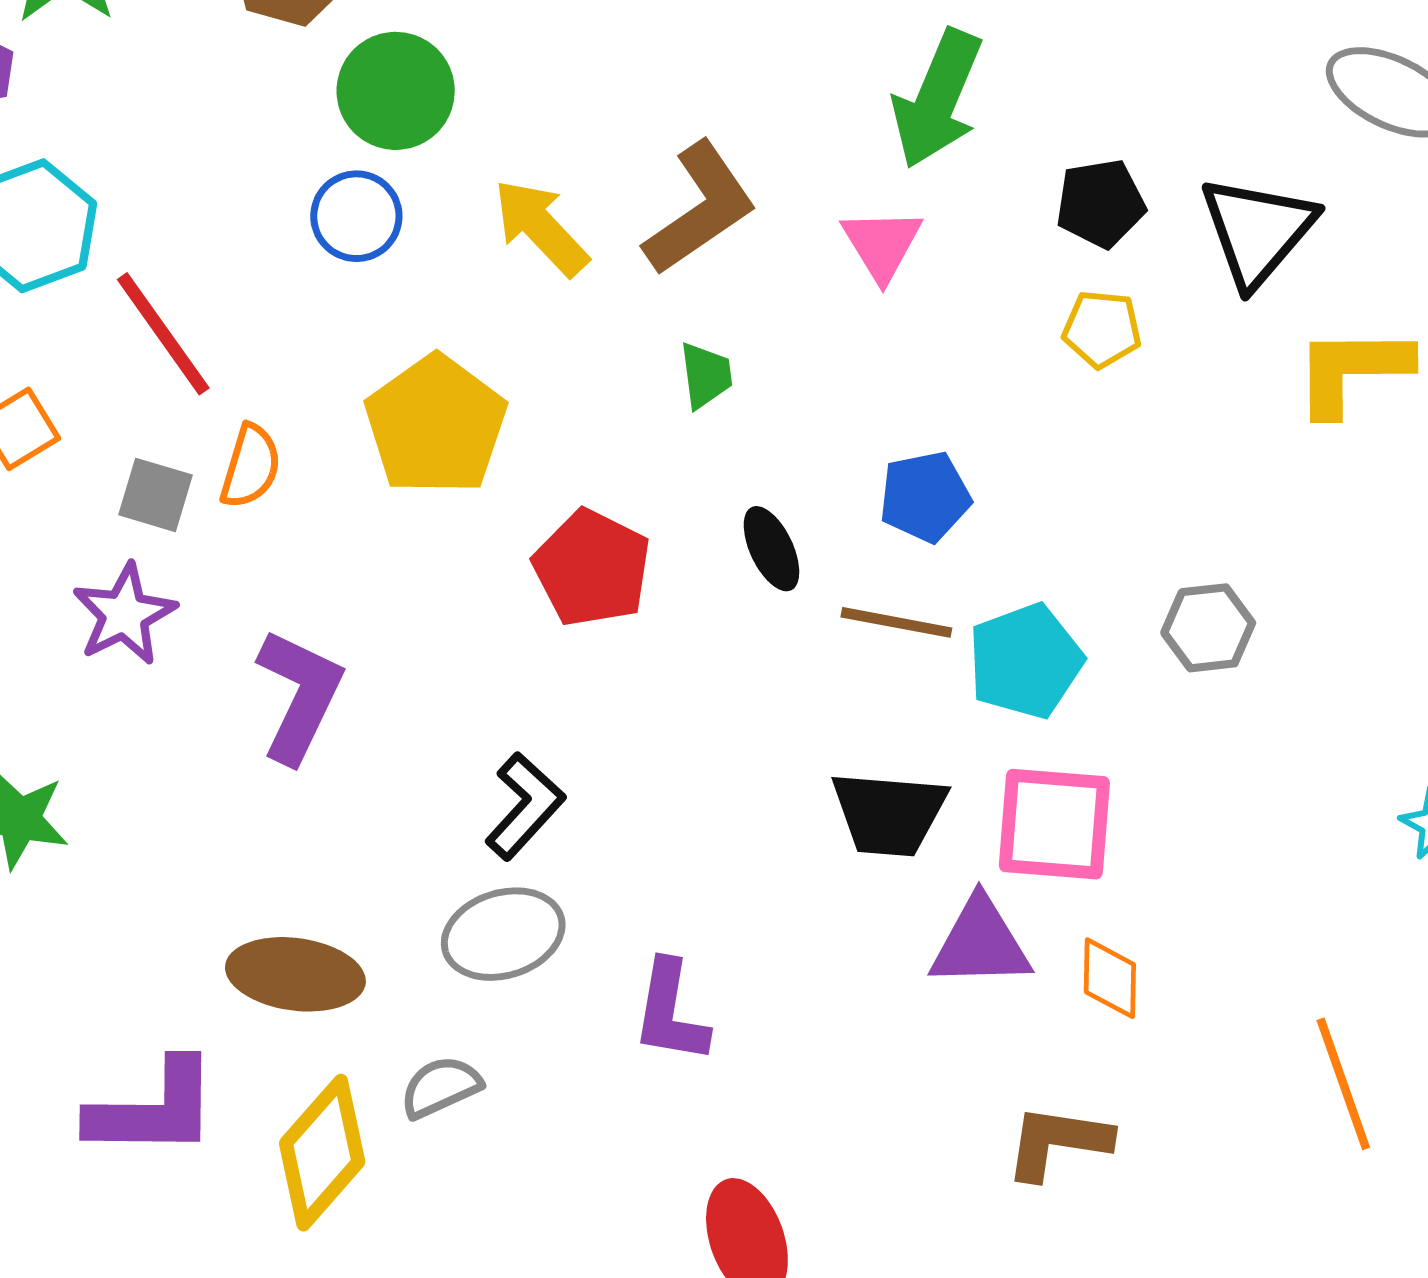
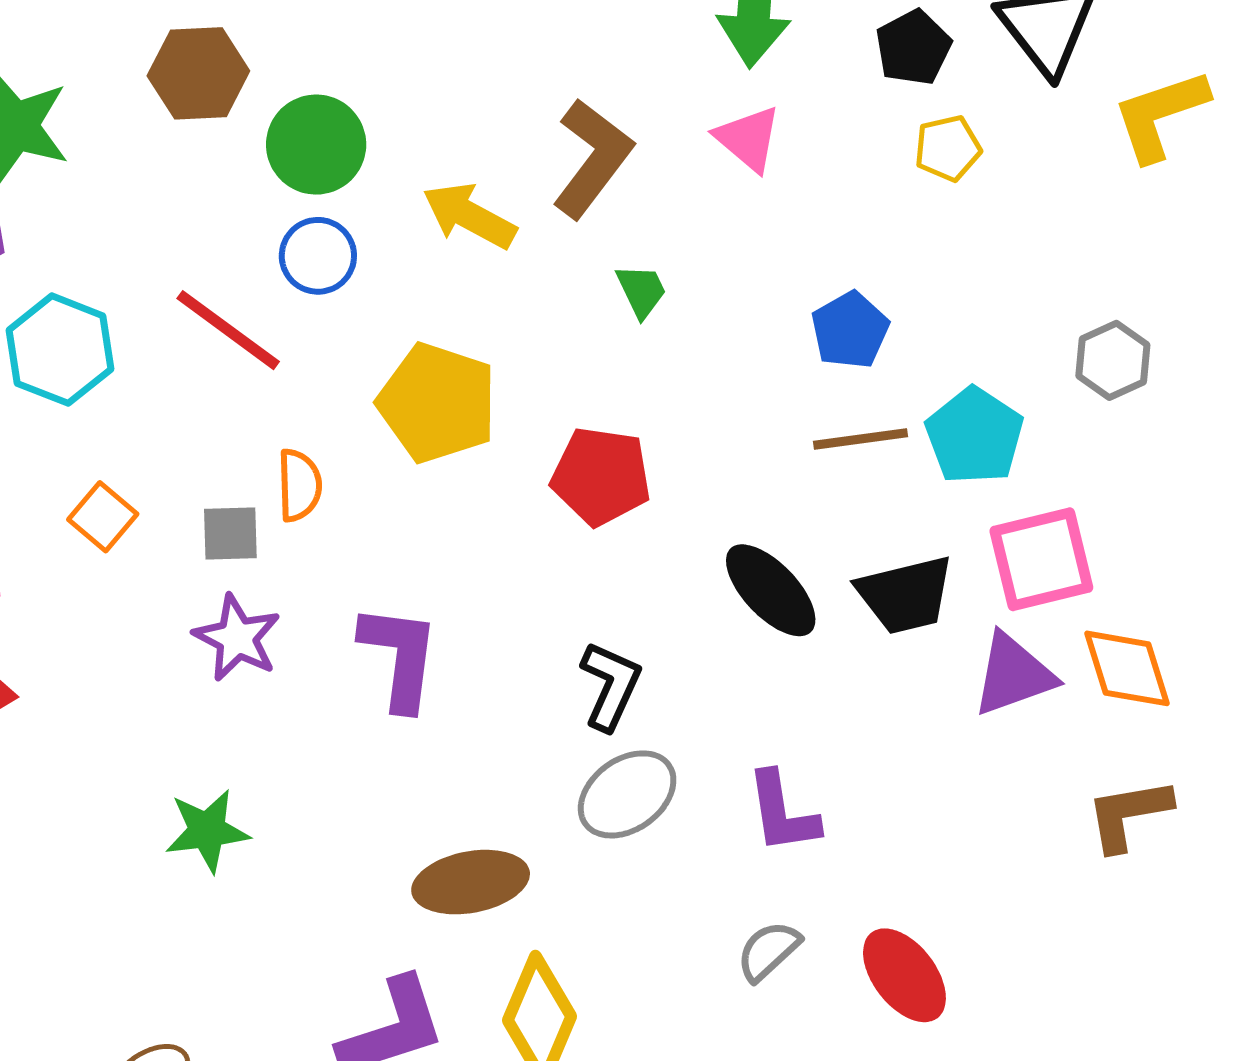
red line: (163, 334) -> (228, 330), moved
black ellipse: (771, 549) -> (771, 590), moved, size x1.5
orange diamond: (1110, 978) -> (1127, 668), size x1.4
gray semicircle: (441, 1087) -> (768, 951), moved

